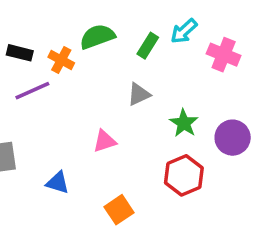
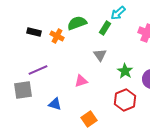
cyan arrow: (184, 31) -> (118, 13), moved
purple line: (32, 91) -> (38, 70), moved
gray triangle: (139, 94) -> (100, 55), turned -40

